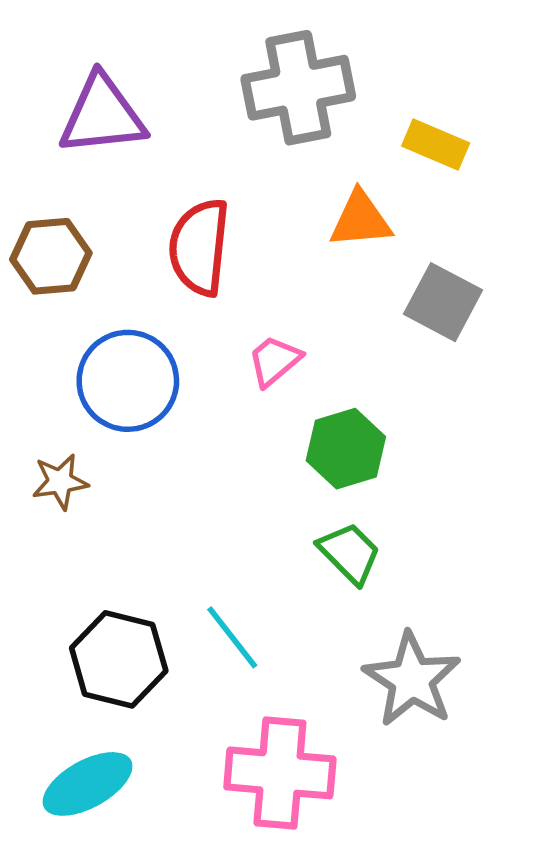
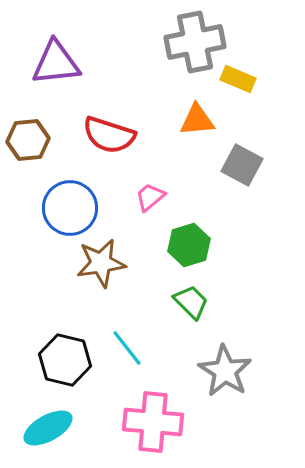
gray cross: (298, 88) -> (195, 42), moved
red semicircle: (199, 247) -> (109, 135), turned -78
brown star: (60, 482) -> (101, 263), moved, size x1.6

